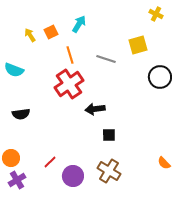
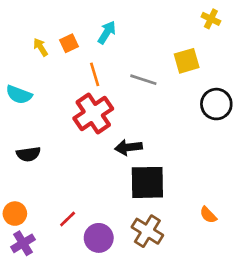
black square: (109, 135) -> (147, 182), size x2.0
orange semicircle: (164, 163) -> (208, 215), moved

